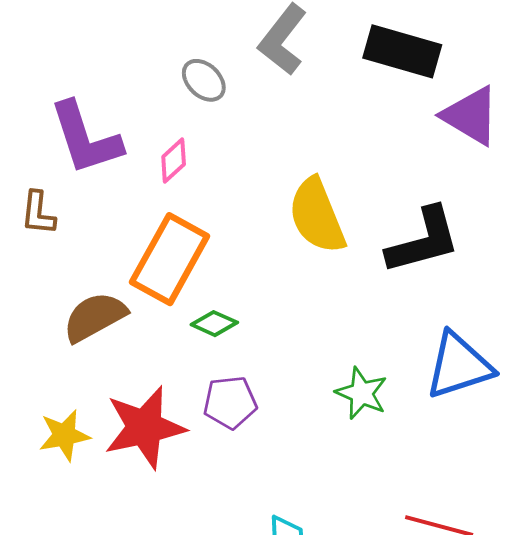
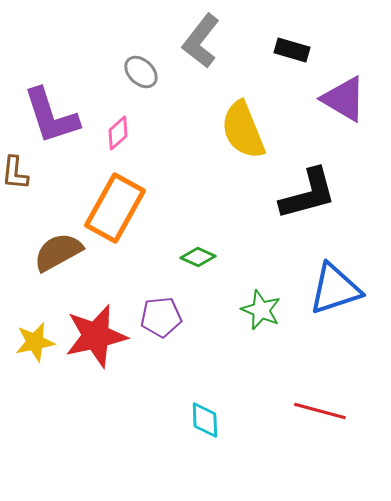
black rectangle: (402, 51) -> (292, 50), size x0.6
yellow semicircle: (317, 216) -> (243, 130), moved
green diamond: (214, 324) -> (198, 257), moved

